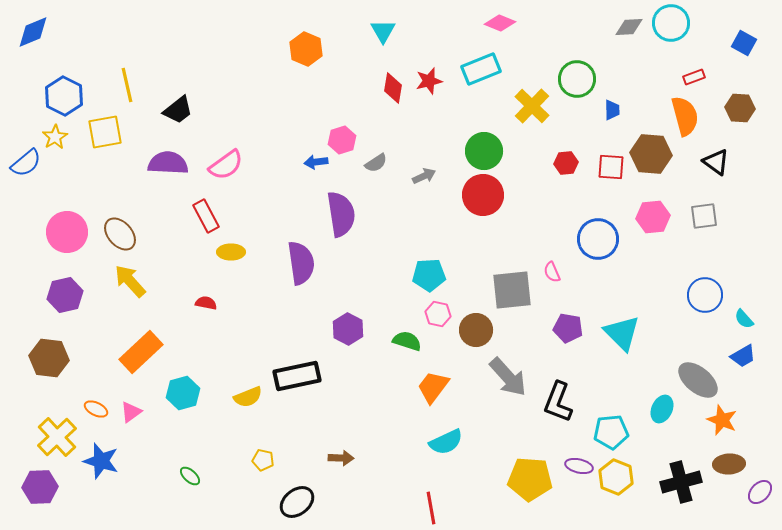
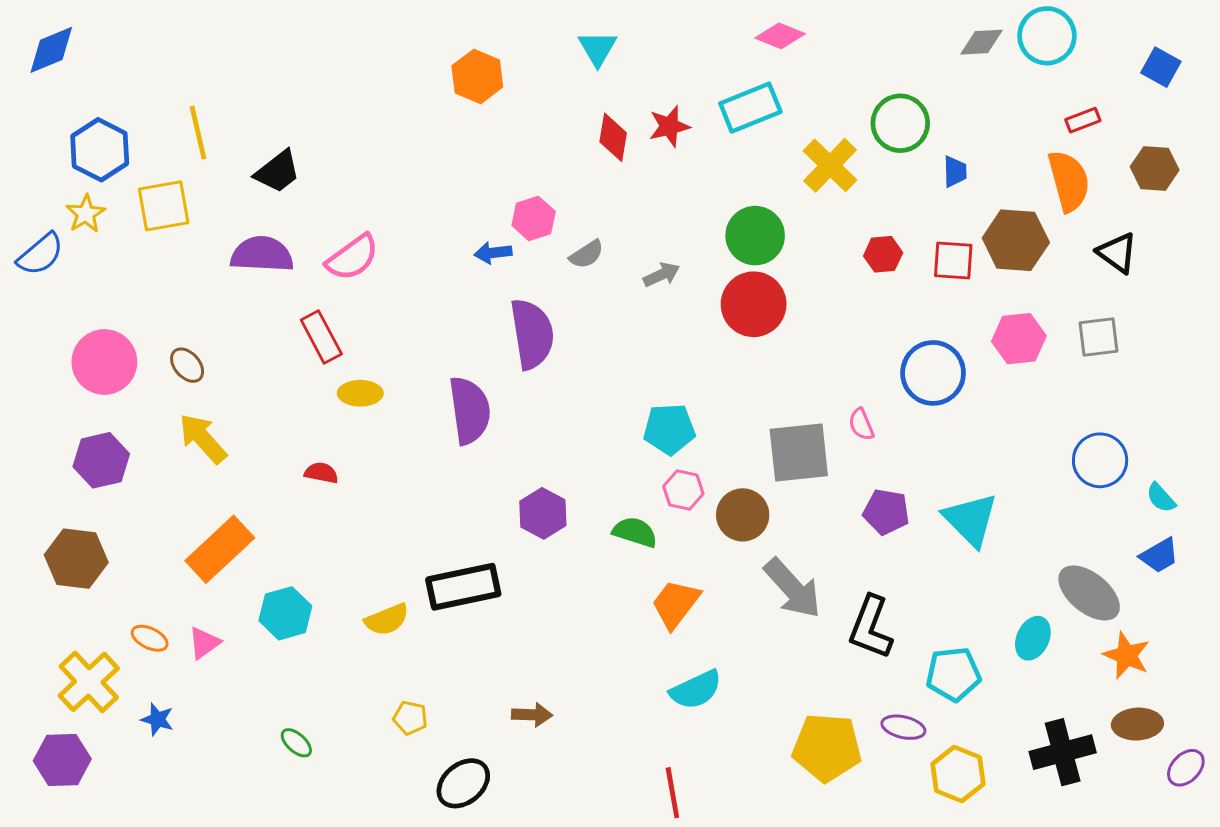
brown ellipse: (120, 234) -> (187, 365), size x0.7
blue star: (101, 461) -> (157, 719), size x0.6
yellow hexagon: (616, 477) -> (958, 774), moved

